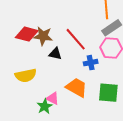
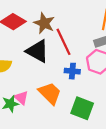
brown star: (43, 36) -> (44, 23), moved
black triangle: (55, 54) -> (38, 51), size x1.6

